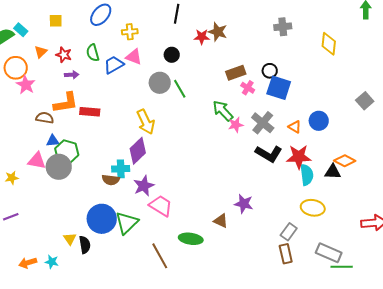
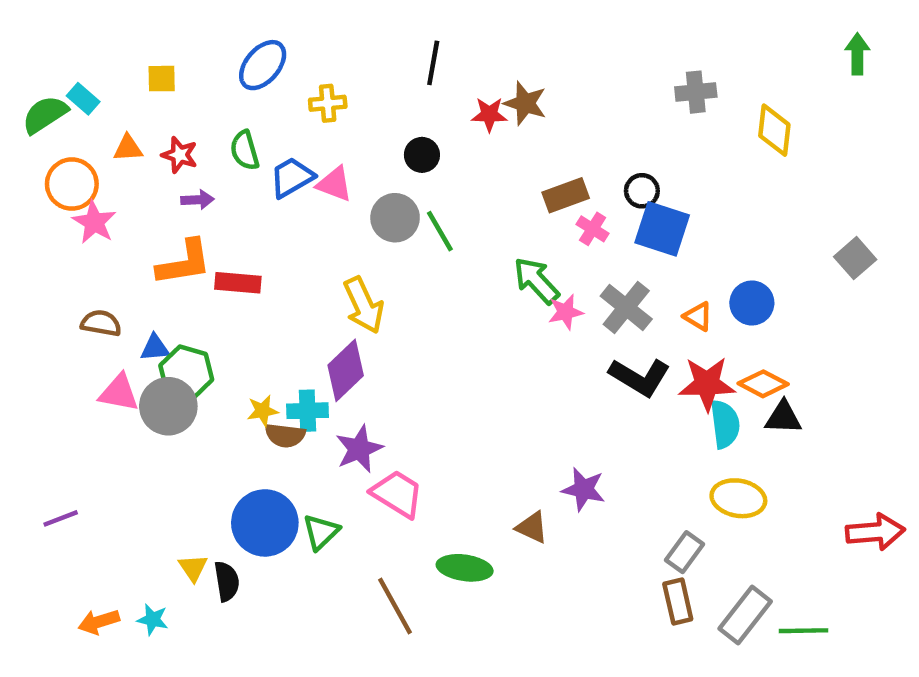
gray cross: (283, 27) -> (696, 92), moved
orange triangle: (41, 52) -> (128, 148), turned 40
pink triangle: (134, 57) -> (334, 184), moved
brown semicircle: (45, 118) -> (101, 323), moved
orange diamond: (345, 161) -> (763, 384), moved
yellow star: (12, 178) -> (263, 411), moved
green triangle: (127, 223) -> (321, 532), size x0.7
gray rectangle: (329, 253) -> (745, 615), moved, turned -75

